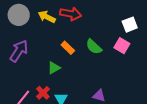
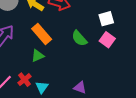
white square: (130, 25) -> (106, 19), moved
orange rectangle: (68, 48) -> (42, 34), moved, size x1.5

